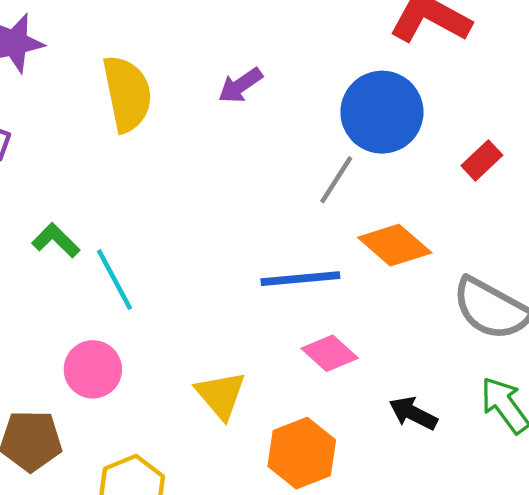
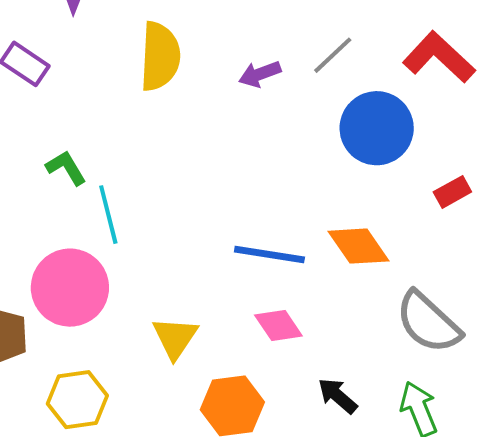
gray line: (336, 180) -> (333, 55), moved
pink circle: (93, 369) -> (70, 288), size x1.5

